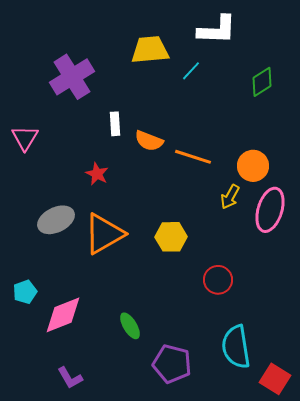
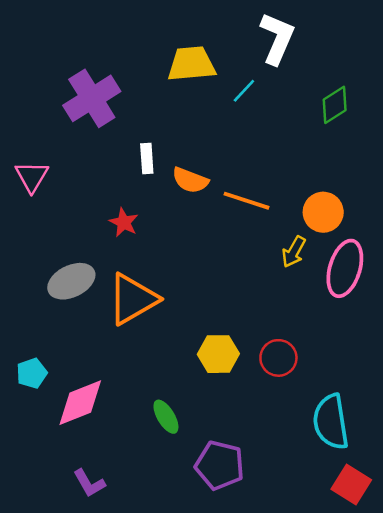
white L-shape: (217, 30) -> (277, 38), turned -69
yellow hexagon: (171, 237) -> (218, 354), moved
cyan semicircle: (236, 347) -> (331, 422), moved

